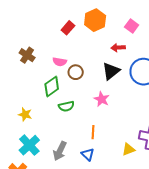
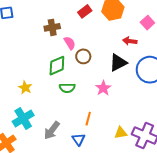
brown cross: (27, 55) -> (52, 27), moved, turned 35
pink semicircle: (60, 62) -> (70, 43), turned -144
yellow triangle: (129, 149) -> (121, 133), moved

